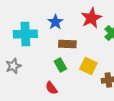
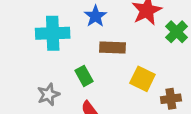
green rectangle: (60, 65) -> (84, 76), moved
gray star: (13, 66) -> (48, 94), moved

